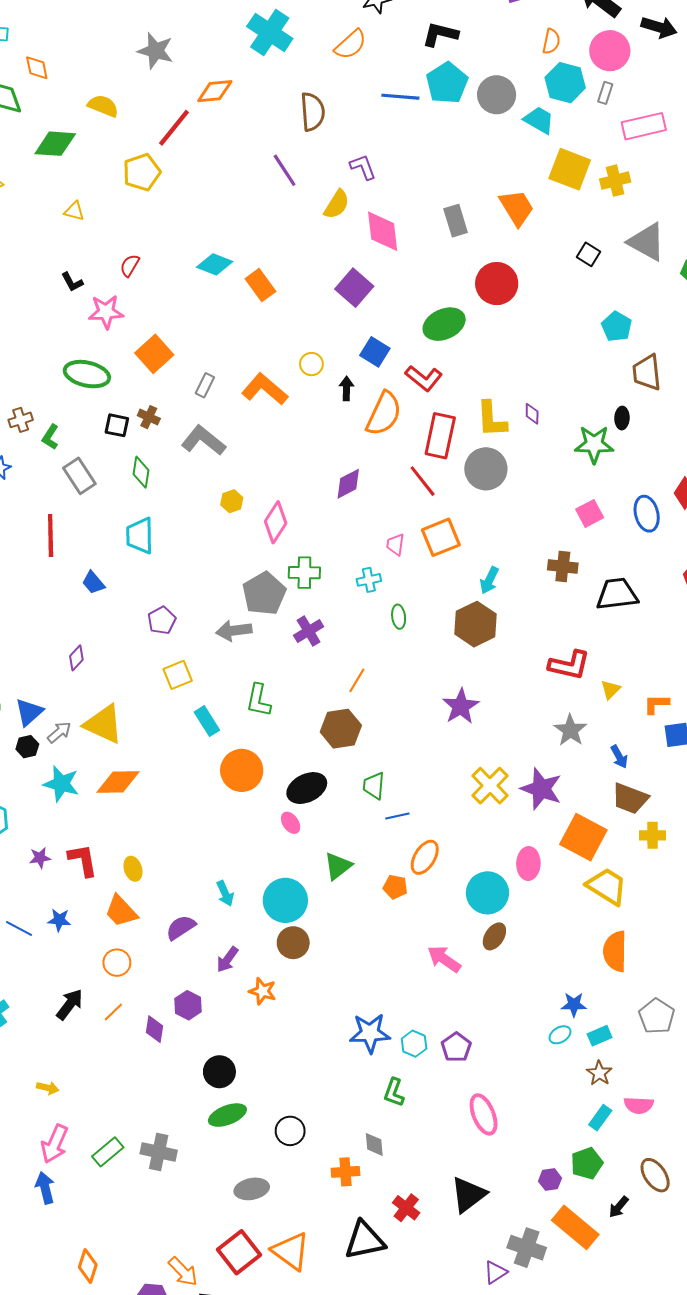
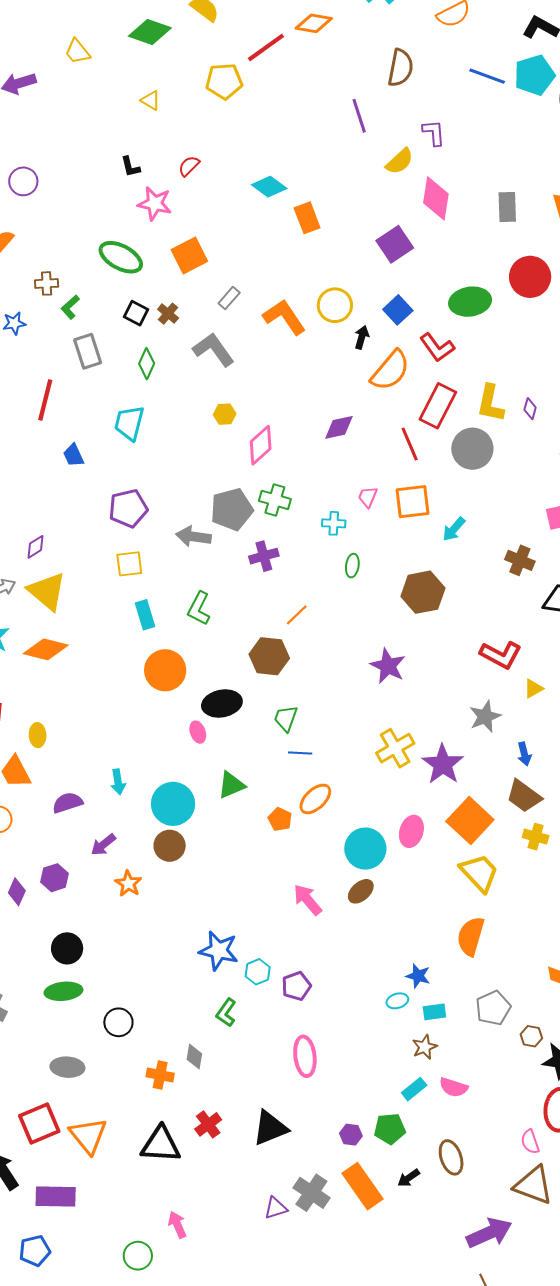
yellow circle: (311, 364) -> (335, 305), size x1.5
cyan arrow: (489, 580) -> (454, 529), moved
purple pentagon: (162, 620) -> (128, 508), size x1.4
purple diamond: (76, 658) -> (36, 547), moved
purple star: (461, 706) -> (388, 666), turned -30

